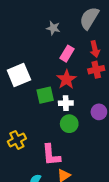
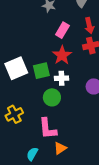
white square: (19, 75) -> (16, 68), moved
green circle: (69, 124) -> (52, 97), moved

